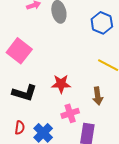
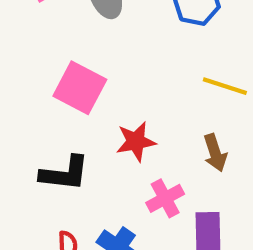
pink square: (19, 51) -> (80, 88), moved

